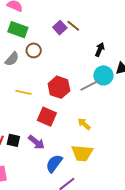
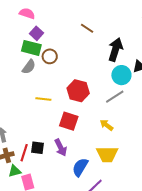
purple square: (60, 28) -> (37, 33), moved
green rectangle: (18, 30) -> (31, 48), moved
black arrow: (100, 49) -> (115, 50), size x1.6
gray line: (90, 85) -> (115, 97), moved
purple arrow: (36, 142) -> (61, 148), turned 30

